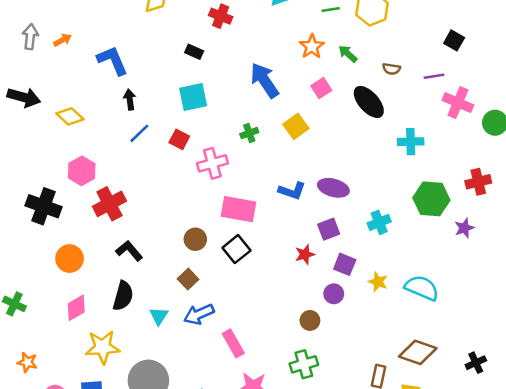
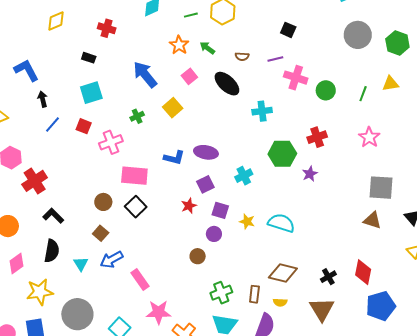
green cross: (304, 364) -> (221, 293), moved

